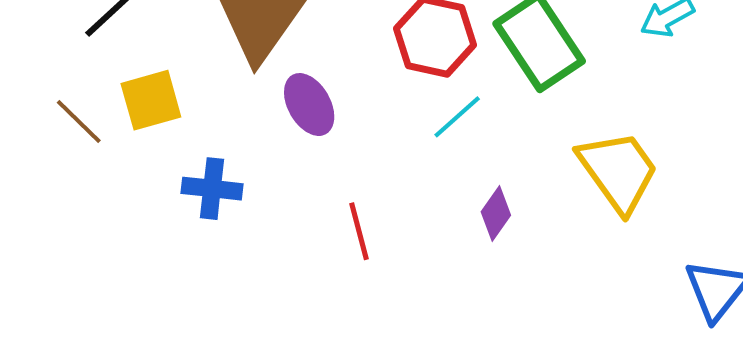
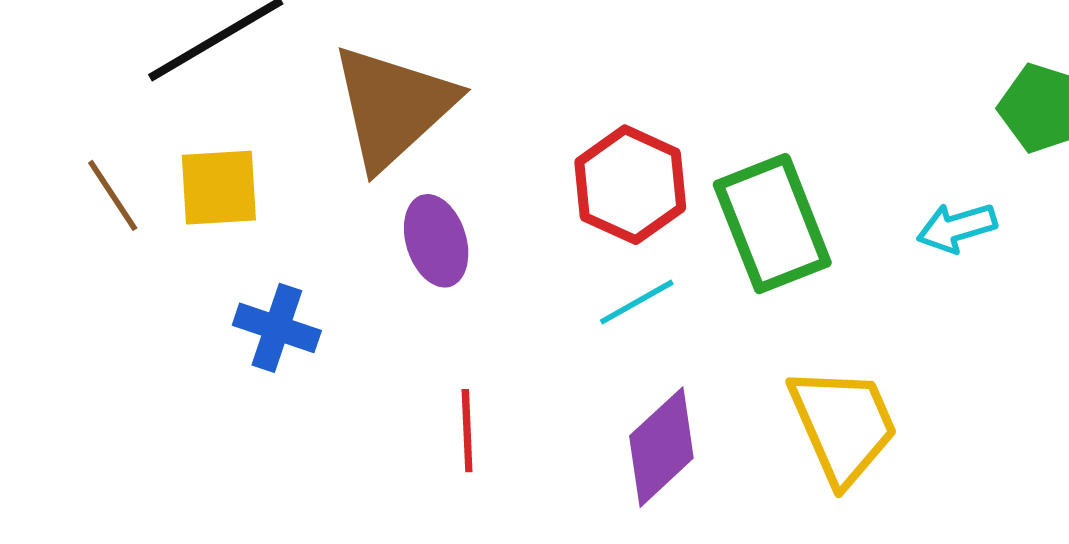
purple diamond: (496, 214) -> (661, 447), size x1.6

